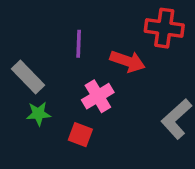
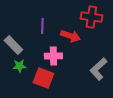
pink cross: (98, 96) -> (53, 56), turned 30
red square: (80, 135) -> (43, 78), size x1.5

